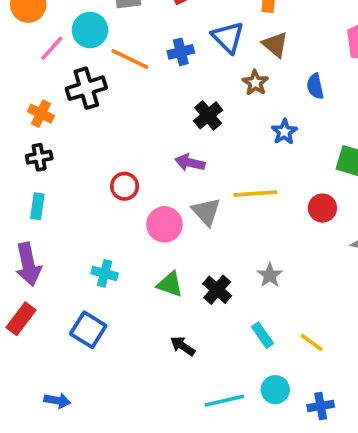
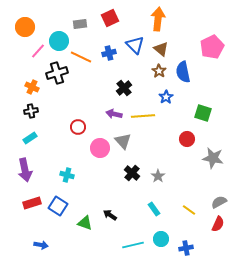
brown star: (255, 83) -> (159, 71), moved
blue semicircle: (315, 86) -> (183, 72), size x1.5
yellow line: (255, 193) -> (143, 116), moved
cyan rectangle: (37, 206) -> (30, 138), turned 48
green triangle: (170, 284) -> (85, 223), moved
black cross: (217, 290) -> (132, 173), moved
red rectangle: (21, 319) -> (32, 203), moved, turned 36
yellow line: (312, 342) -> (189, 210), moved

